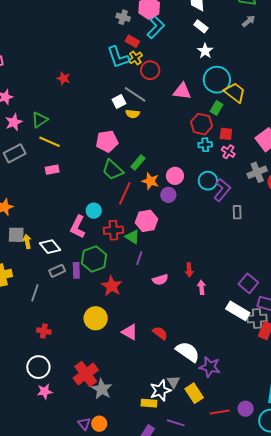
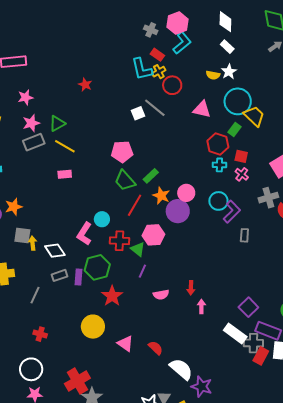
yellow semicircle: (133, 114) -> (213, 75), moved
gray rectangle: (15, 153) -> (34, 142), moved
purple circle: (168, 195) -> (178, 211), size x1.5

